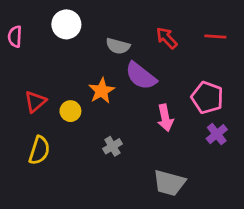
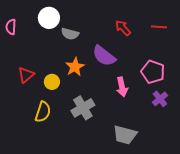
gray semicircle: (118, 46) -> (70, 34), moved
gray cross: (112, 146) -> (83, 108), size x1.6
yellow semicircle: (39, 150) -> (43, 112), moved

